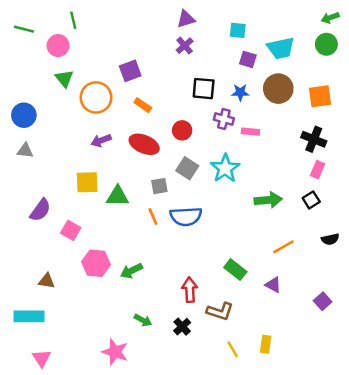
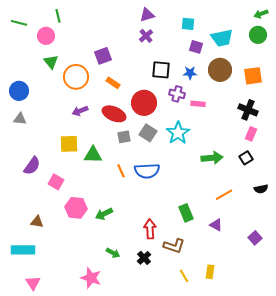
red circle: (182, 130) -> (144, 103), size x1.6
gray square: (159, 186) -> (124, 137), moved
green rectangle: (235, 270) -> (186, 213), turned 30

